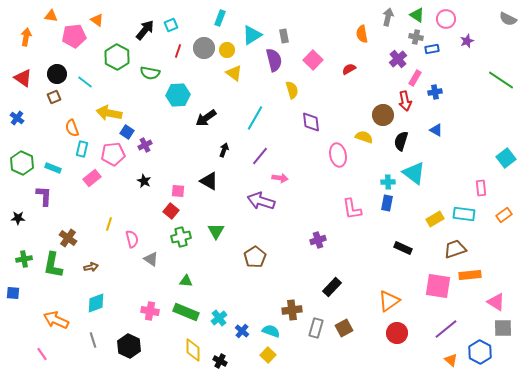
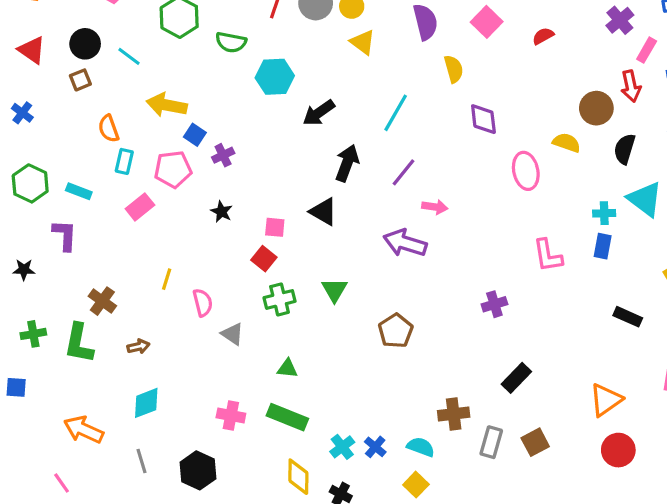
black arrow: (224, 150) -> (347, 163), size x1.6
cyan cross: (219, 318) -> (342, 447), moved

